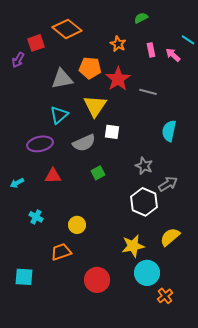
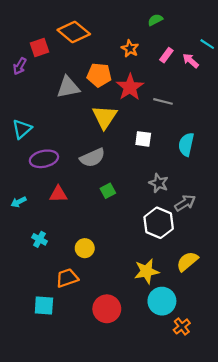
pink rectangle: (151, 50) -> (166, 55), turned 48
cyan triangle: (59, 115) -> (22, 129), moved
white square: (112, 132) -> (143, 139), moved
cyan square: (24, 277) -> (44, 306), moved

